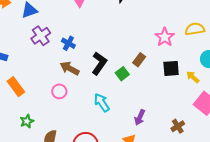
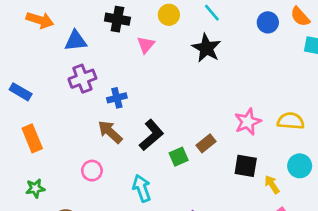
blue cross: (68, 43) -> (117, 98), turned 32
pink circle: (59, 91) -> (92, 171), moved

